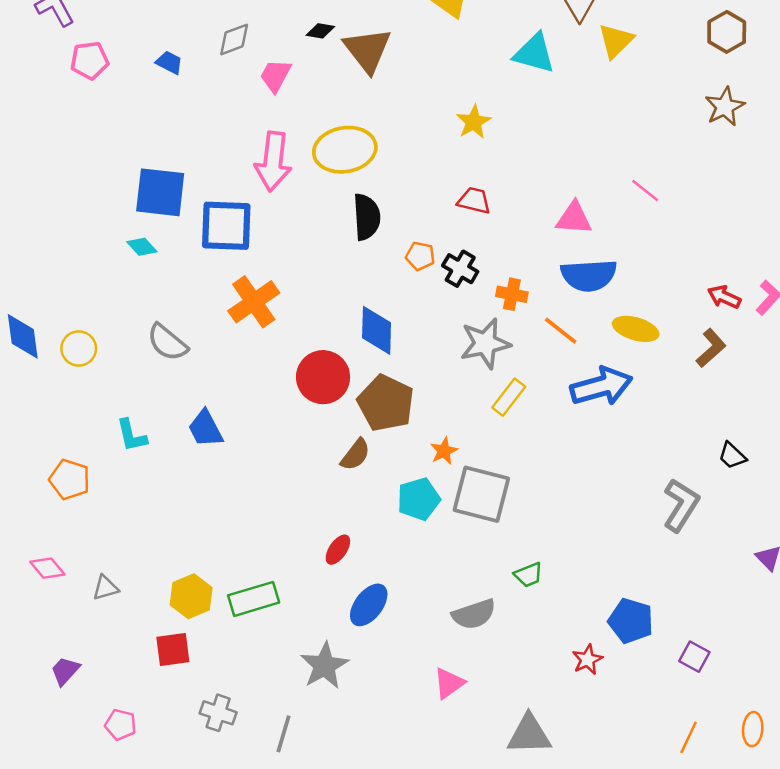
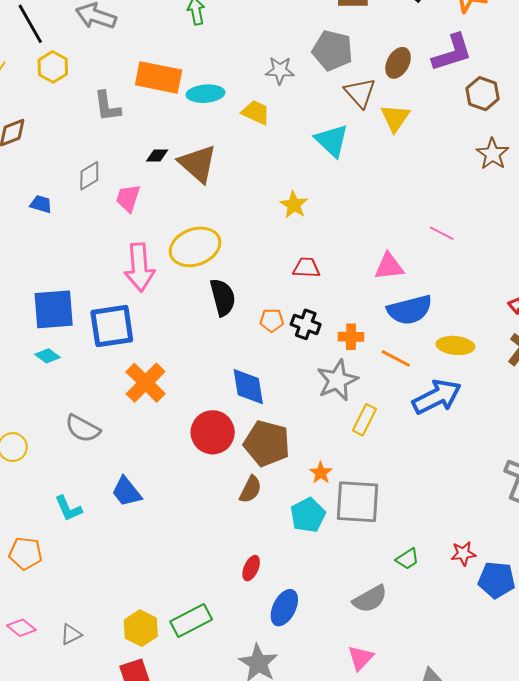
cyan triangle: (534, 53) -> (332, 140), turned 39
red star: (587, 660) -> (463, 554), moved, turned 30

